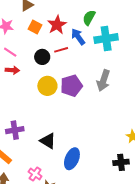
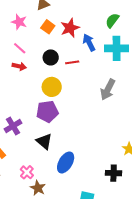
green semicircle: (89, 18) -> (112, 21), moved
red line: (61, 50) -> (72, 62), moved
purple pentagon: (71, 86) -> (47, 112), moved
purple cross: (15, 130) -> (13, 126), turned -30

